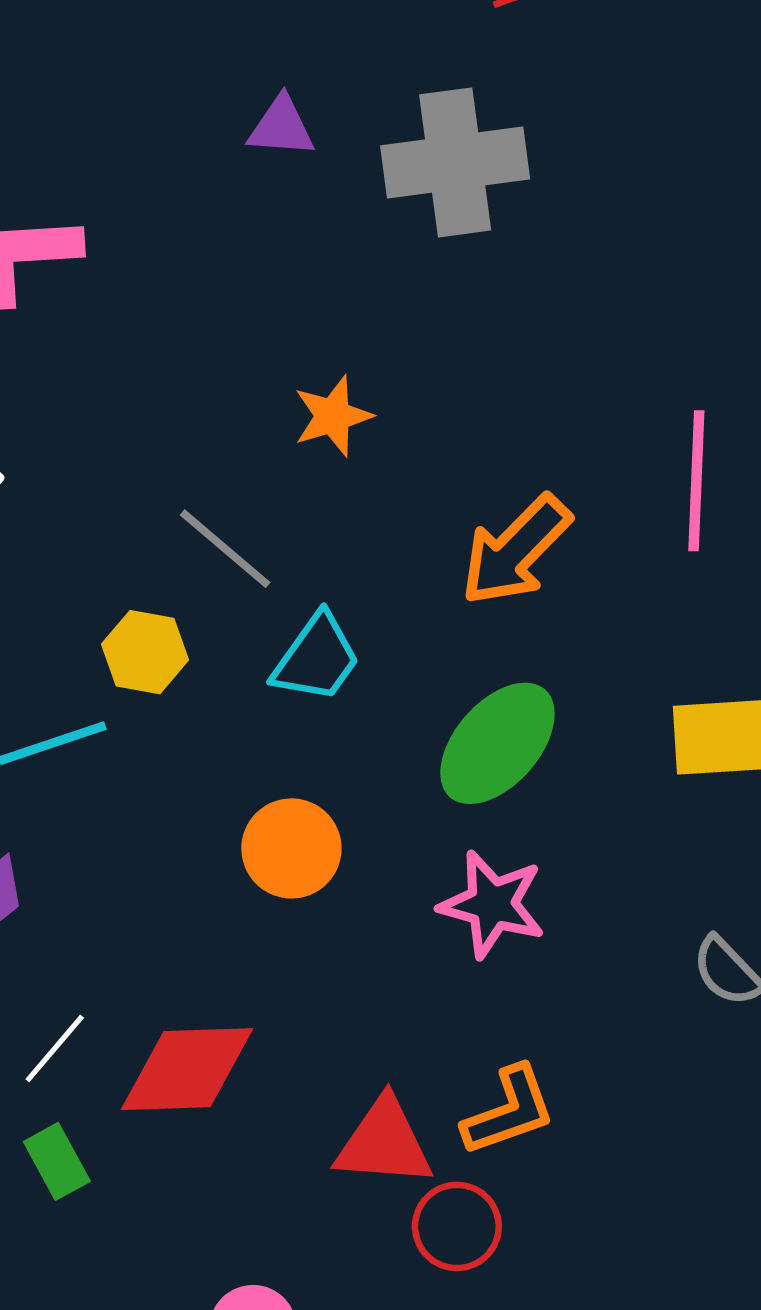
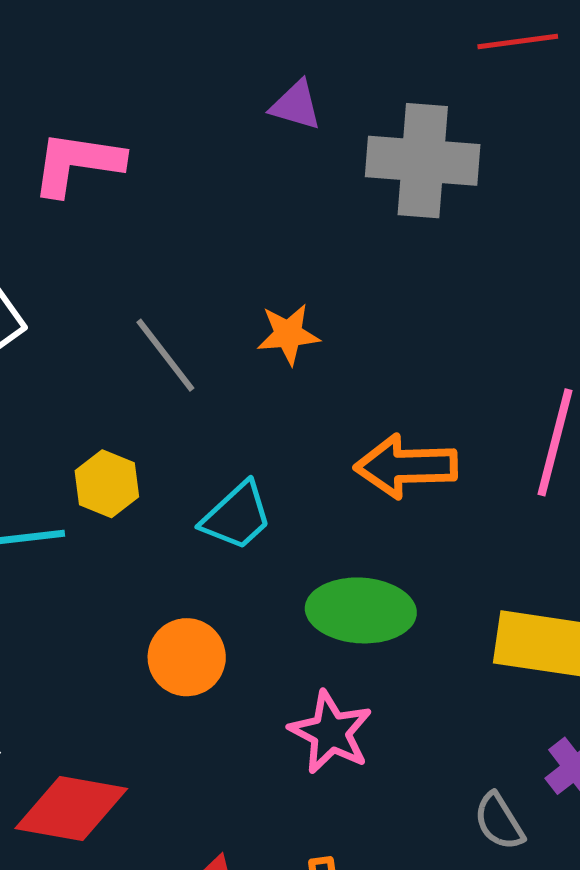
gray line: (225, 549) -> (165, 355), moved
orange arrow: (516, 550) -> (406, 466), turned 32
green ellipse: (497, 743) -> (361, 610), turned 40

